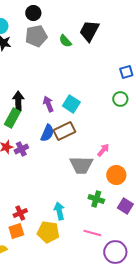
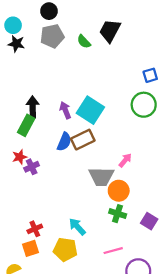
green circle: (120, 99) -> (144, 105), size x1.5
cyan square: (71, 104) -> (90, 110), size x1.4
purple cross: (21, 149) -> (32, 167), moved
orange circle: (116, 175) -> (119, 191), moved
cyan arrow: (59, 211) -> (77, 227), turned -30
pink line: (92, 233) -> (113, 251), turned -30

